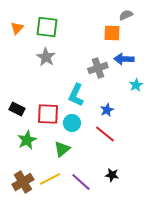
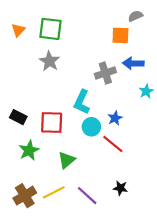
cyan circle: (72, 123) -> (91, 127), moved

